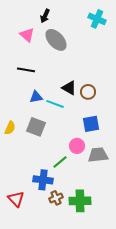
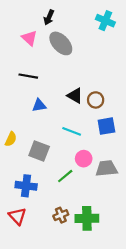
cyan line: (55, 104) -> (72, 131), moved
blue square: (91, 124) -> (106, 126), moved
gray square: (36, 127) -> (39, 151), moved
blue cross: (43, 180) -> (26, 186), moved

